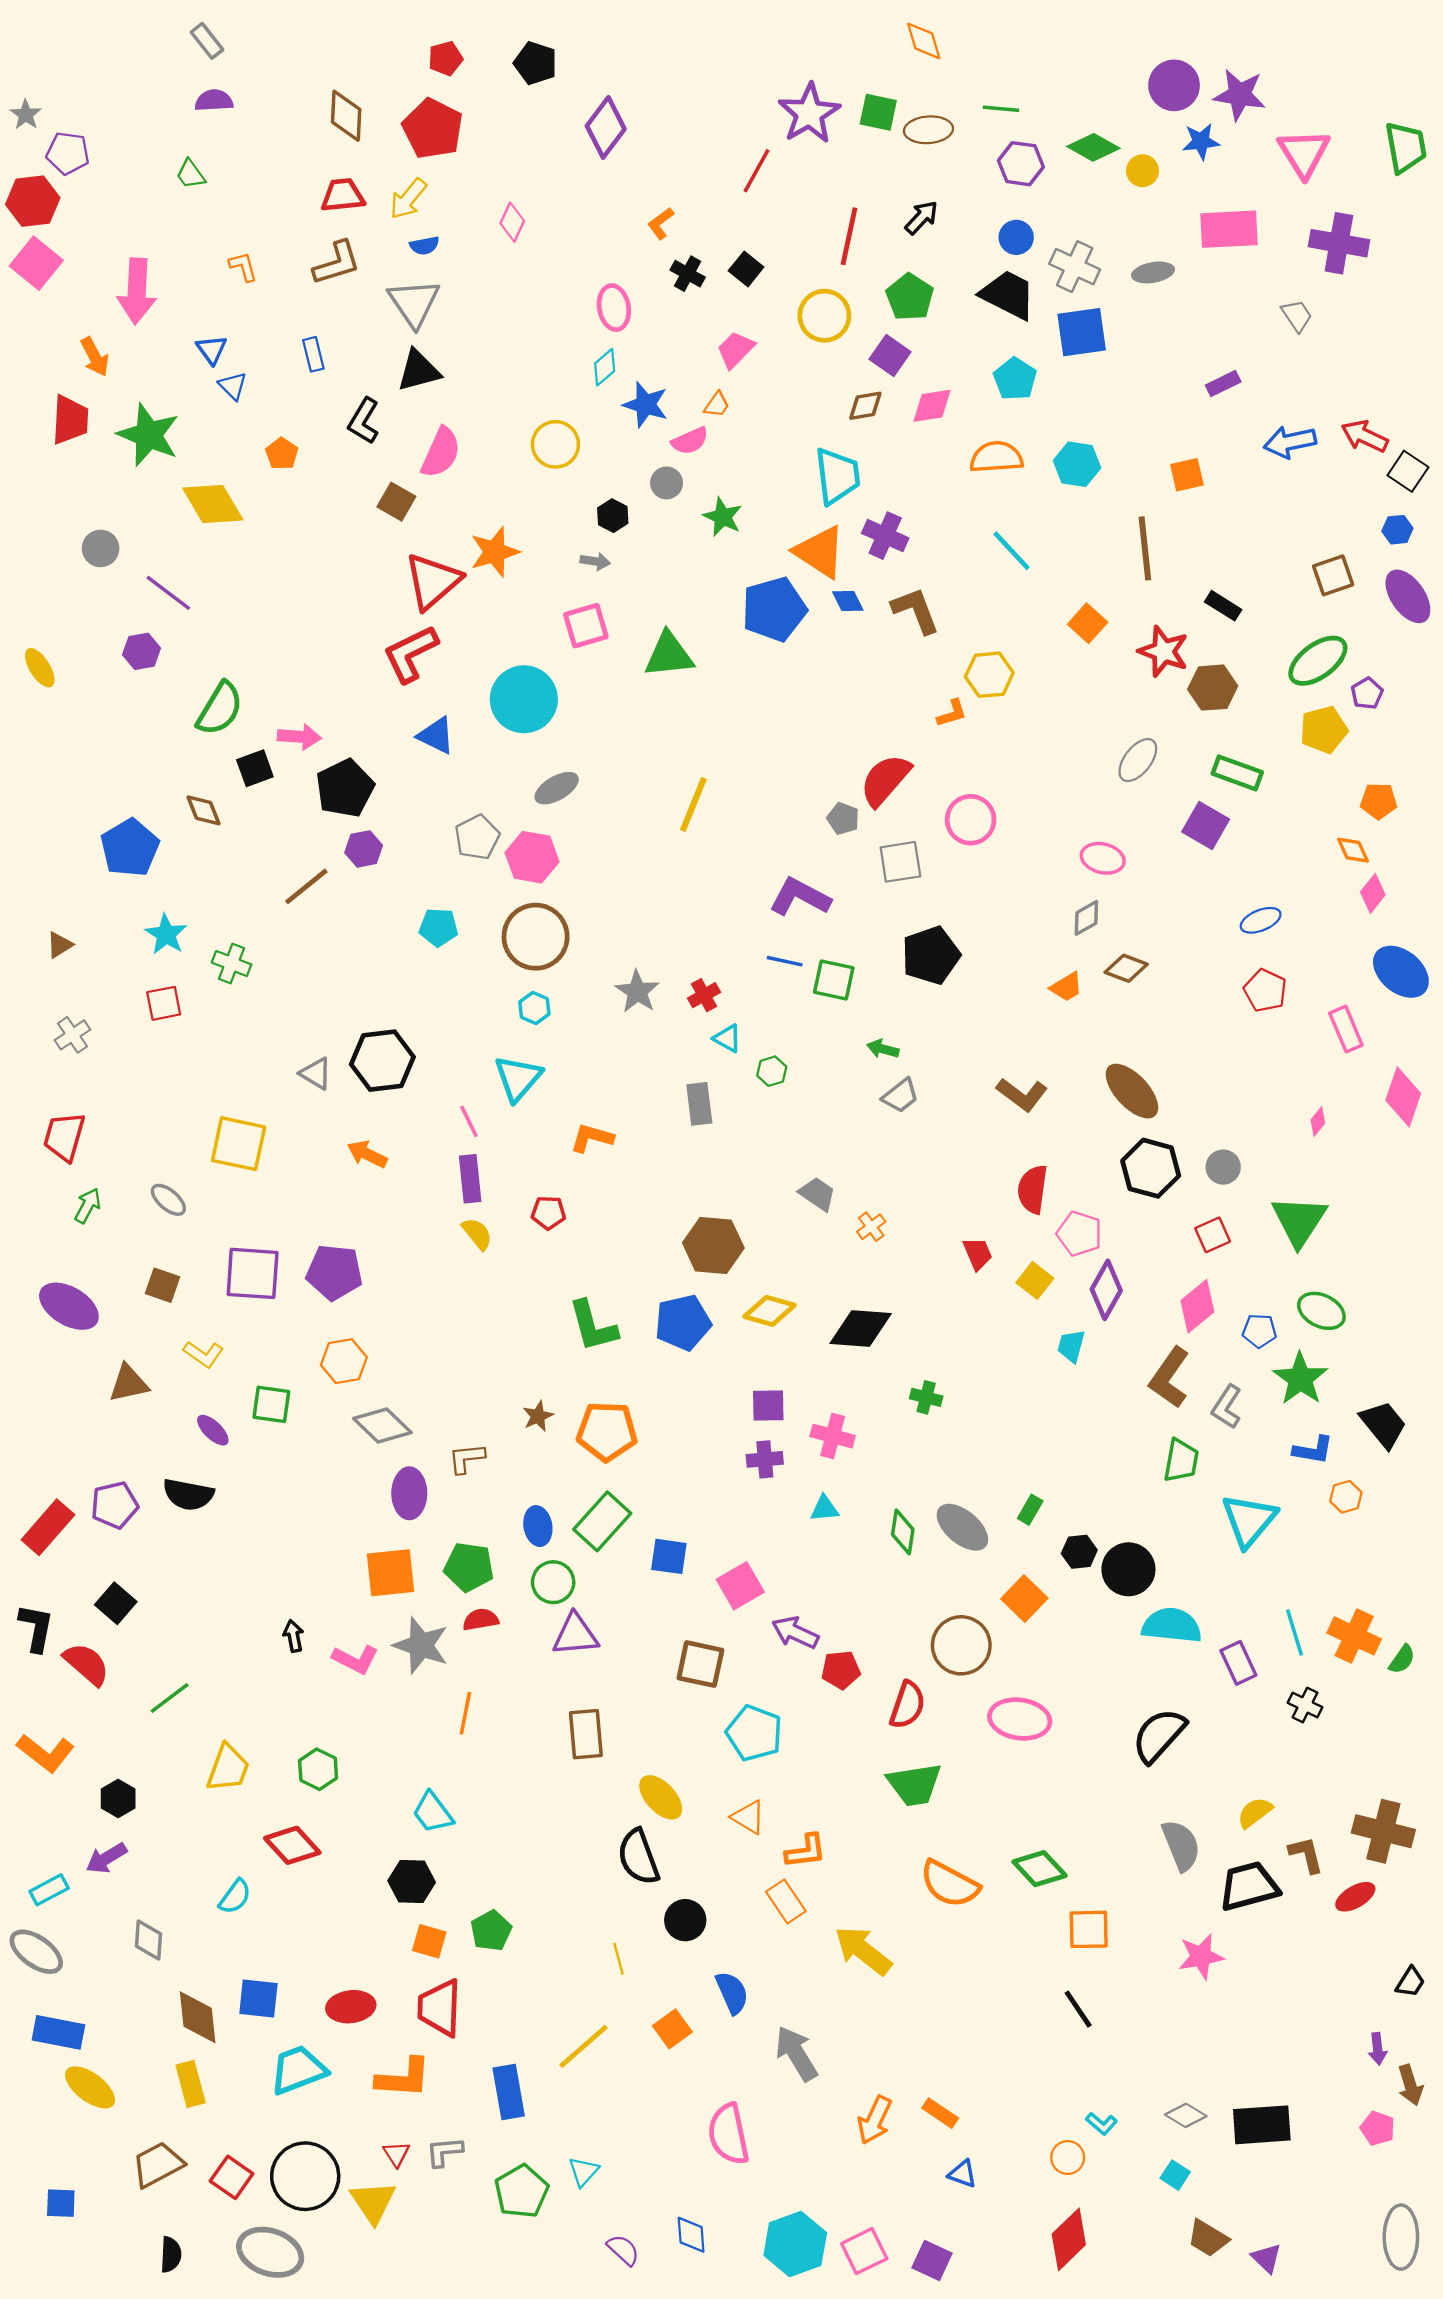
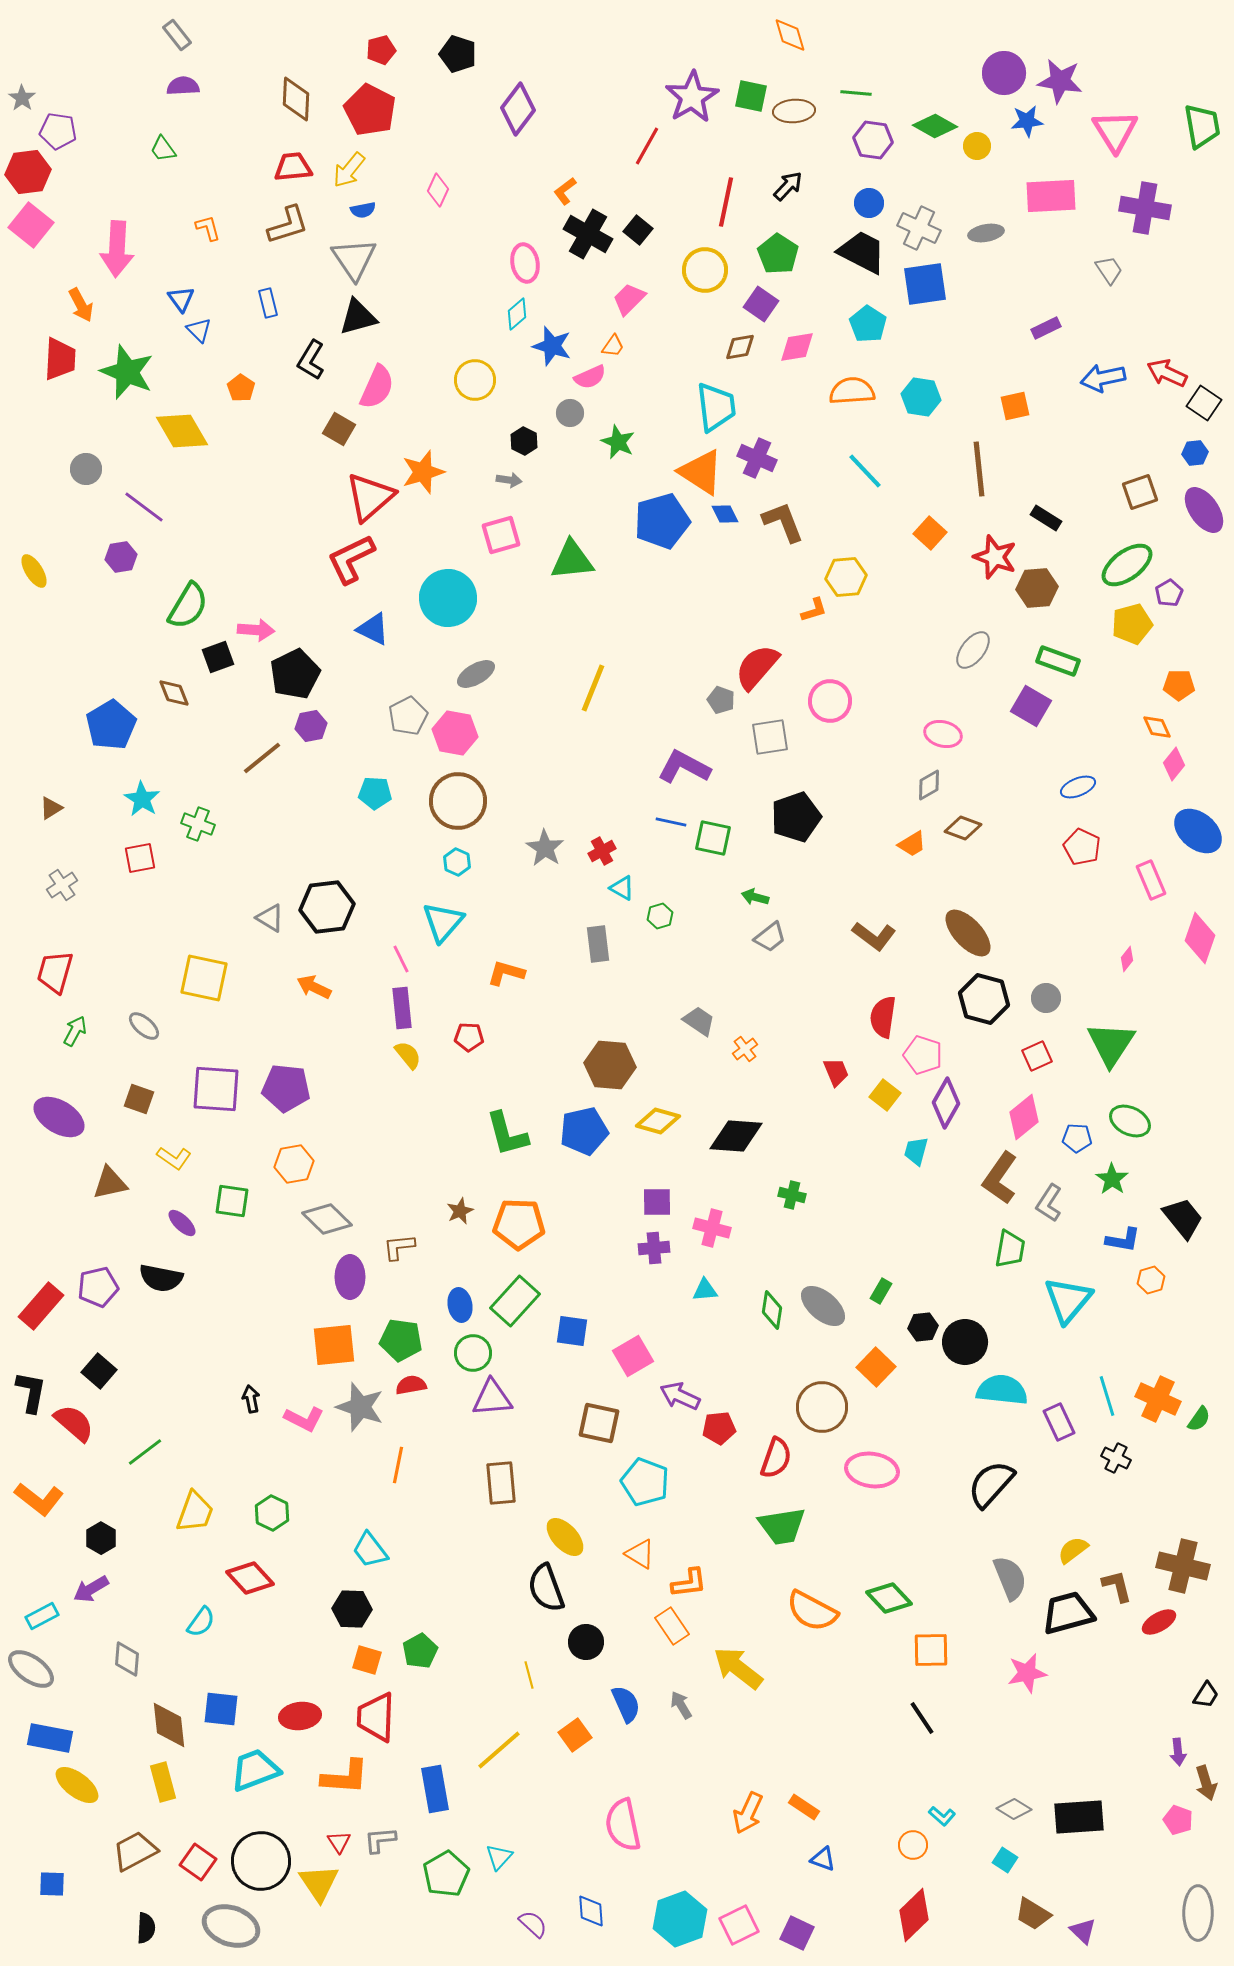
black cross: (688, 274) -> (588, 234), size x1.6
green star: (1300, 1379) -> (1112, 1179), size x0.7
gray arrow: (796, 2053) -> (681, 1705), moved, size x0.6

